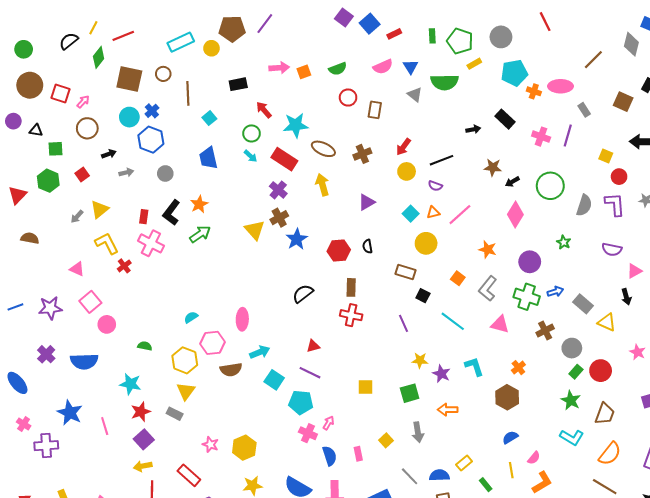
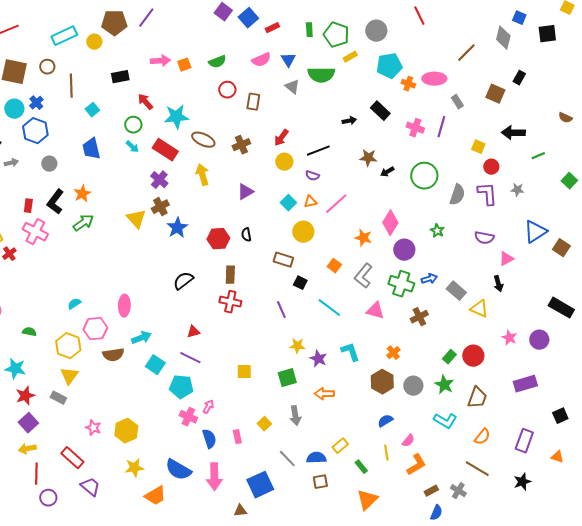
pink diamond: (515, 215) -> (390, 223), moved
gray circle: (572, 348) -> (413, 386), moved
orange semicircle: (610, 454) -> (482, 437), size x0.7

